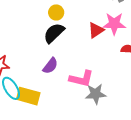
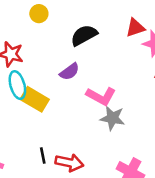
yellow circle: (56, 12) -> (39, 14), moved
red triangle: (96, 30) -> (135, 28), moved

